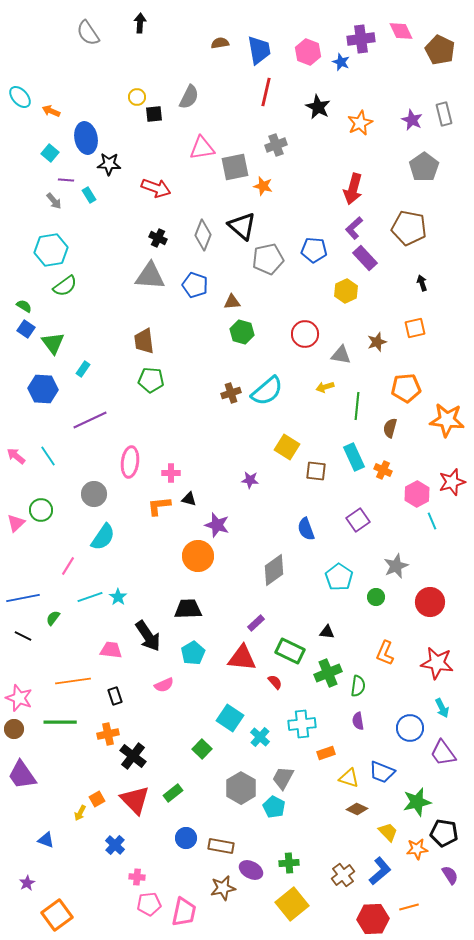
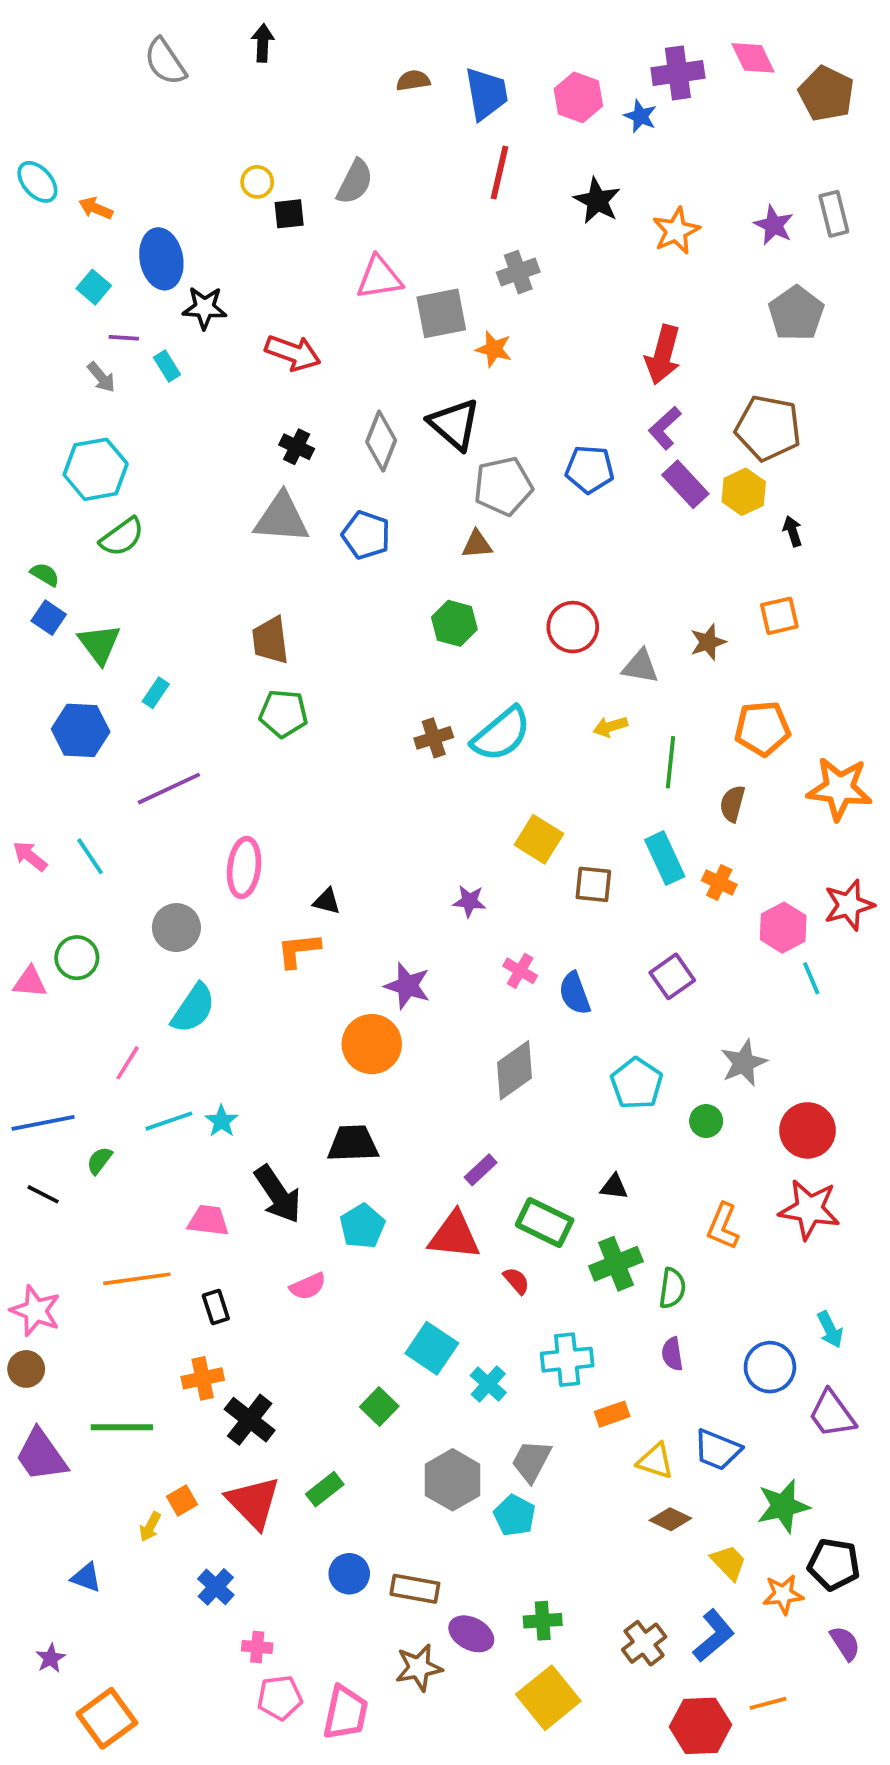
yellow hexagon: (346, 291) -> (744, 492), moved
brown triangle: (232, 302) -> (477, 544), moved
pink cross: (171, 473) -> (520, 971), moved, turned 30
black triangle: (189, 499) -> (327, 901), moved
pink triangle: (16, 523) -> (30, 982), turned 48
red star: (437, 663) -> (809, 1209), moved
green line: (60, 722) -> (122, 1427), moved

